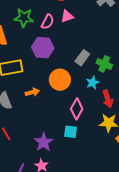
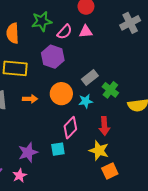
green star: (24, 18) -> (42, 21), turned -30
cyan star: (93, 83) -> (86, 101), moved
cyan square: (71, 132) -> (58, 149), turned -32

